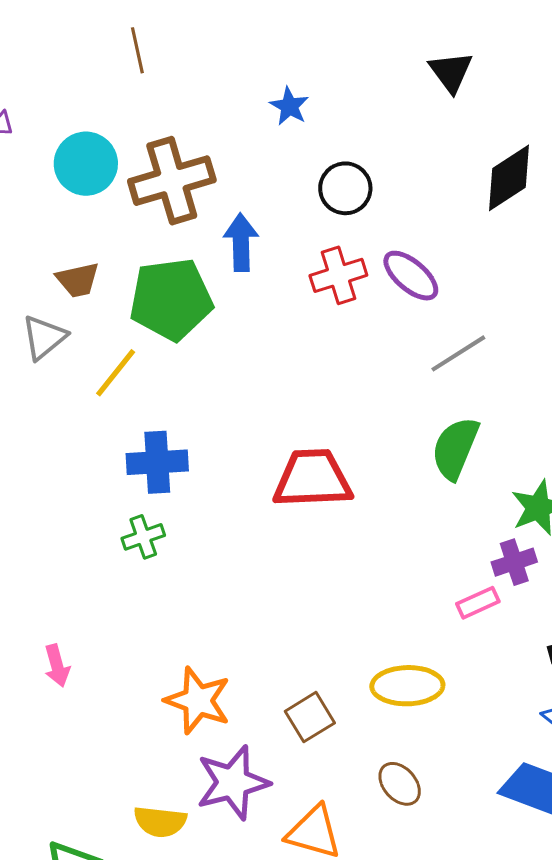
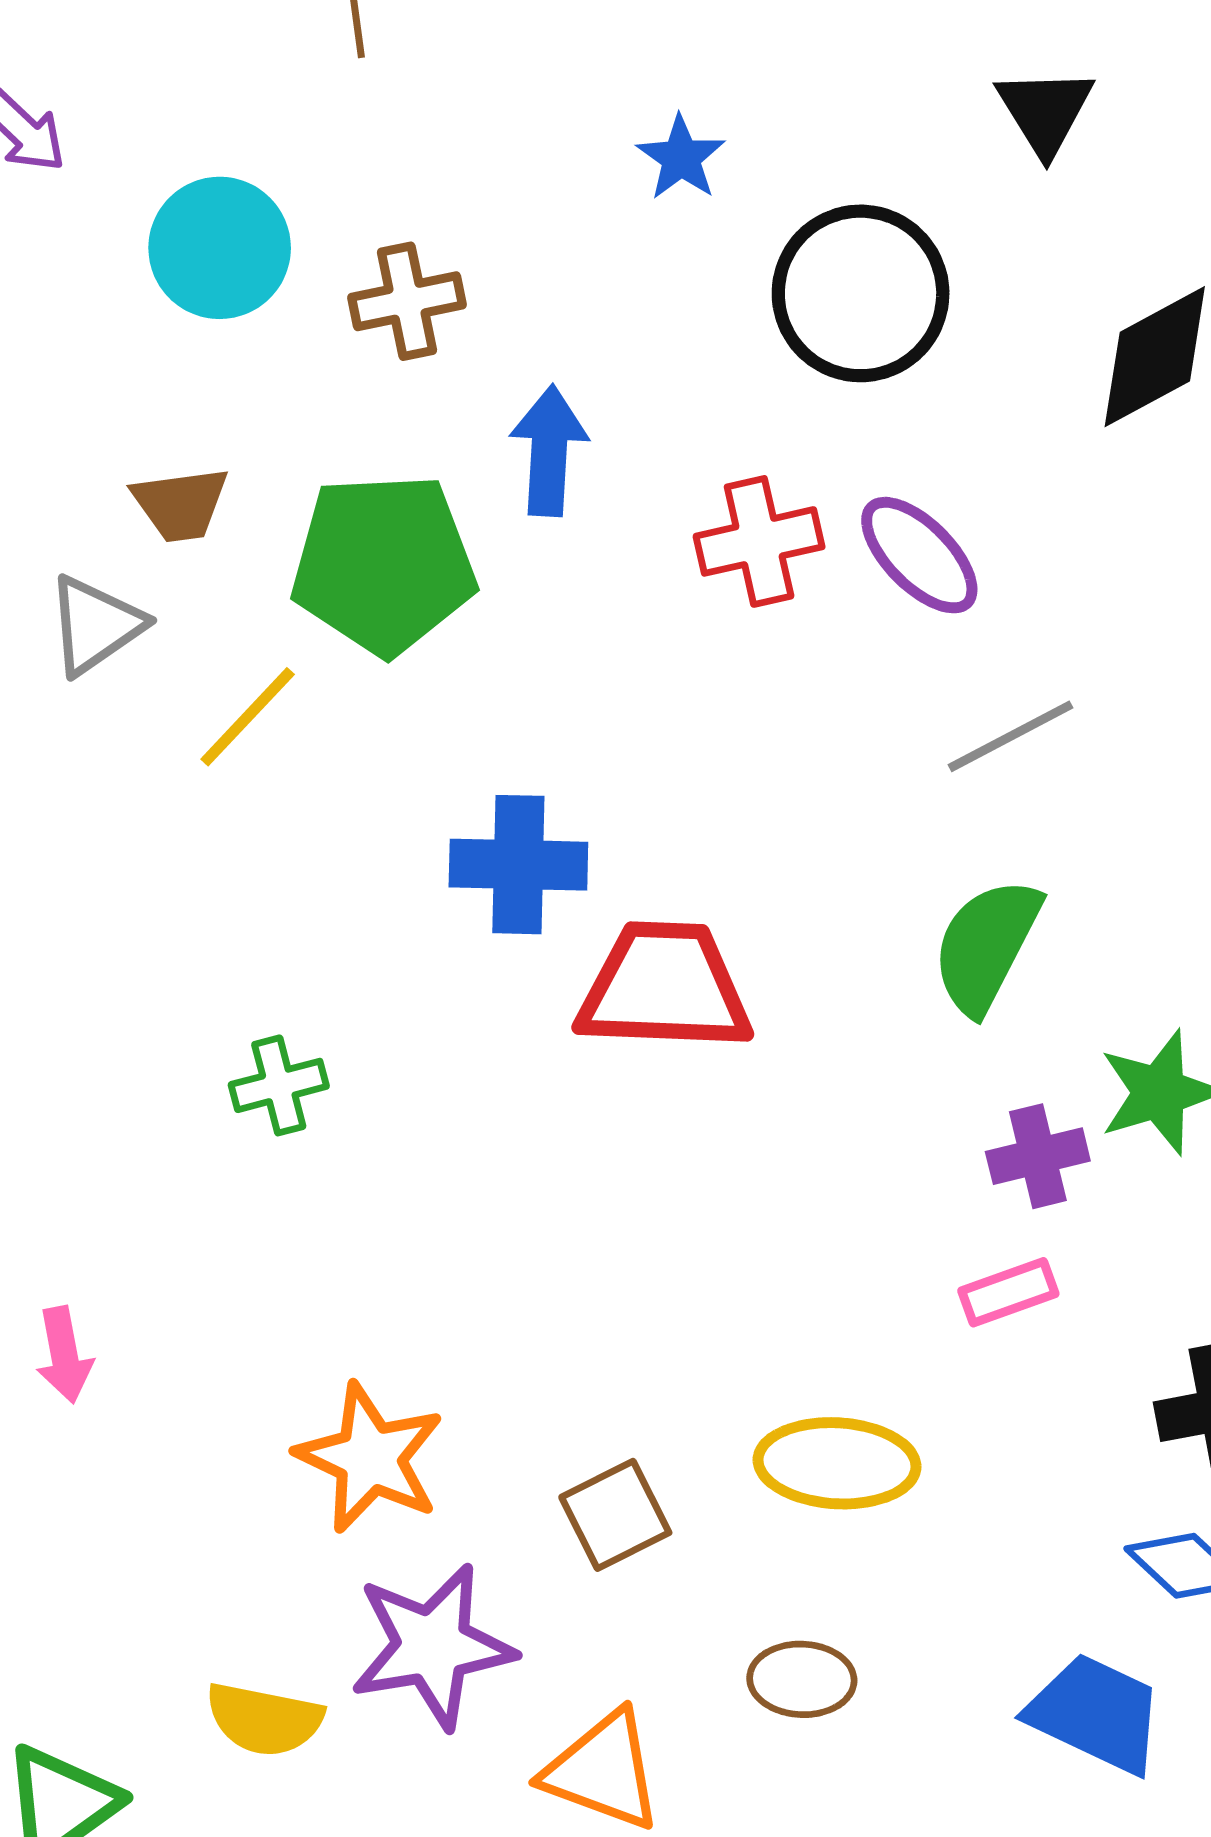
brown cross: (172, 181) -> (407, 301), size x0.6
black circle: (345, 188) -> (861, 293), moved, size x1.5
blue cross: (157, 462) -> (518, 865), moved
purple cross: (514, 562) -> (1038, 1156), moved
brown ellipse: (400, 784) -> (802, 1679), turned -51

